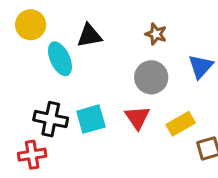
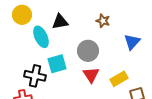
gray circle: (151, 77) -> (88, 51), moved
cyan square: (91, 119) -> (57, 64), moved

